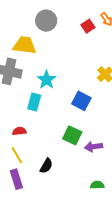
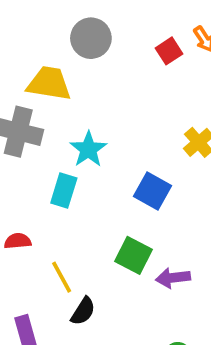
red semicircle: (19, 131) -> (18, 241), moved
yellow line: (17, 155) -> (62, 277), moved

